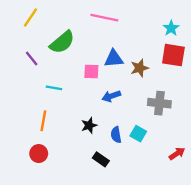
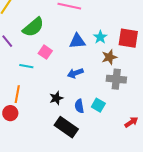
cyan star: (171, 28) -> (100, 37), moved
brown star: (139, 68) -> (109, 57), moved
pink square: (91, 71) -> (45, 52), moved, turned 32
red circle: (39, 154) -> (10, 113), moved
black rectangle: (101, 159) -> (66, 127), size x1.6

